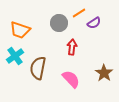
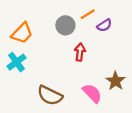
orange trapezoid: (20, 30) -> (22, 33), turned -65
brown semicircle: (38, 68) -> (50, 95), moved, turned -75
pink semicircle: (71, 79) -> (92, 93), moved

